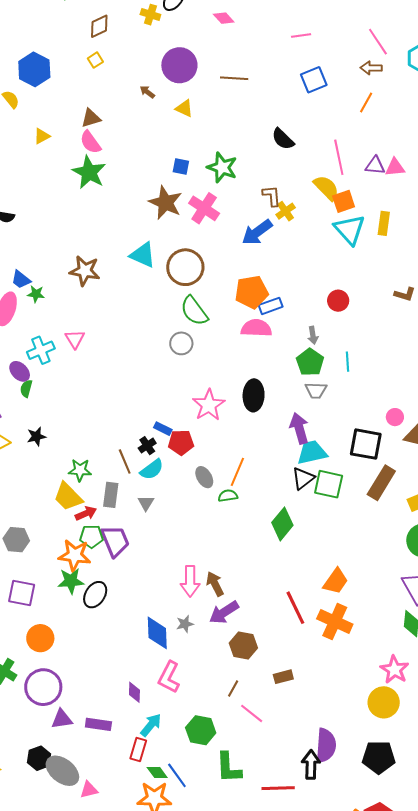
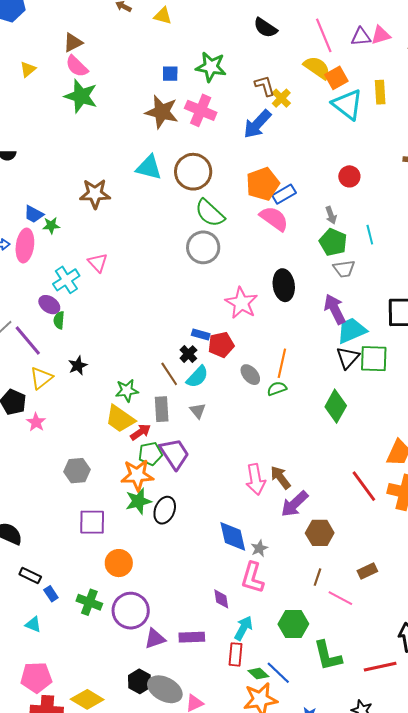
pink semicircle: (256, 328) -> (274, 219), turned 44
gray circle: (181, 343) -> (203, 247), size x1.4
gray star: (185, 624) -> (259, 548), moved
brown rectangle: (283, 677) -> (367, 571), moved

